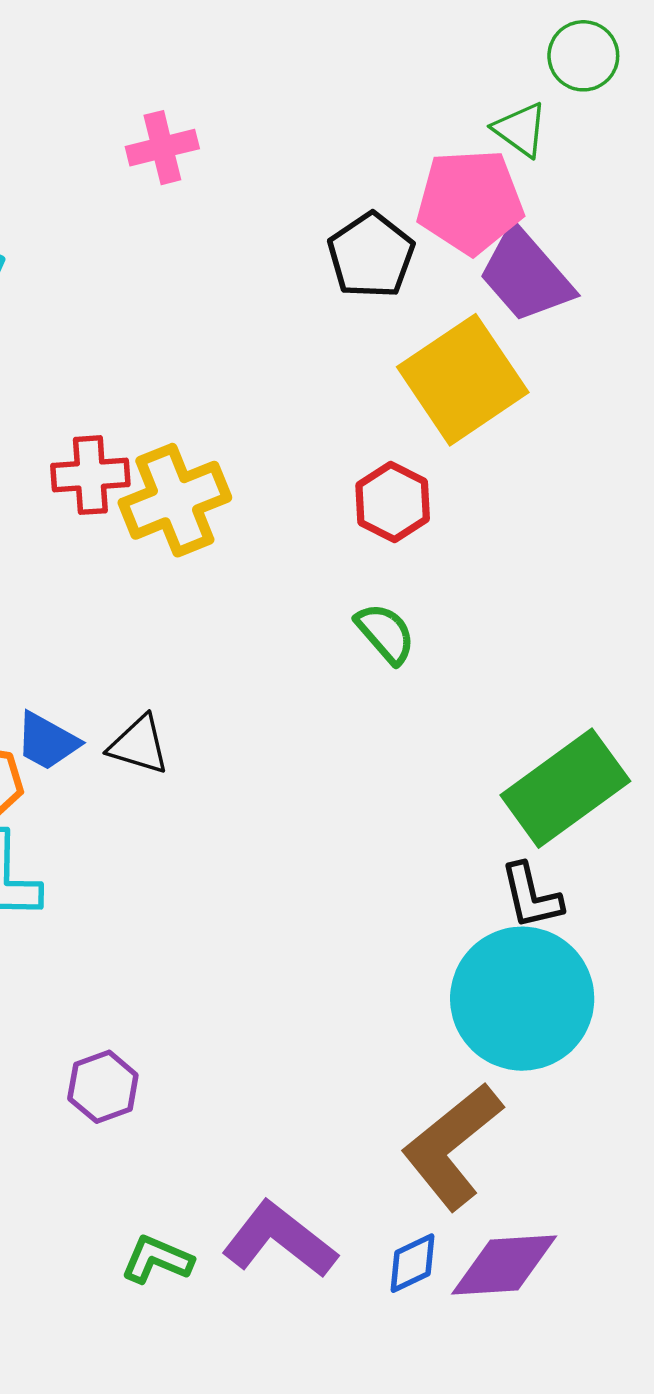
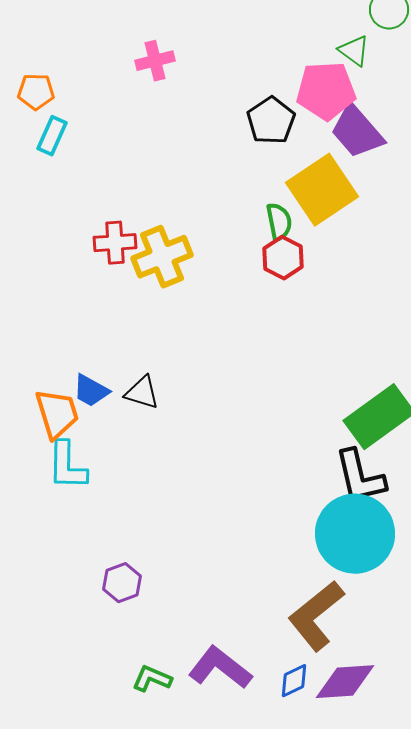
green semicircle: (385, 633) -> (279, 222), moved, turned 30
black L-shape: (531, 896) -> (360, 477), size x1.5

